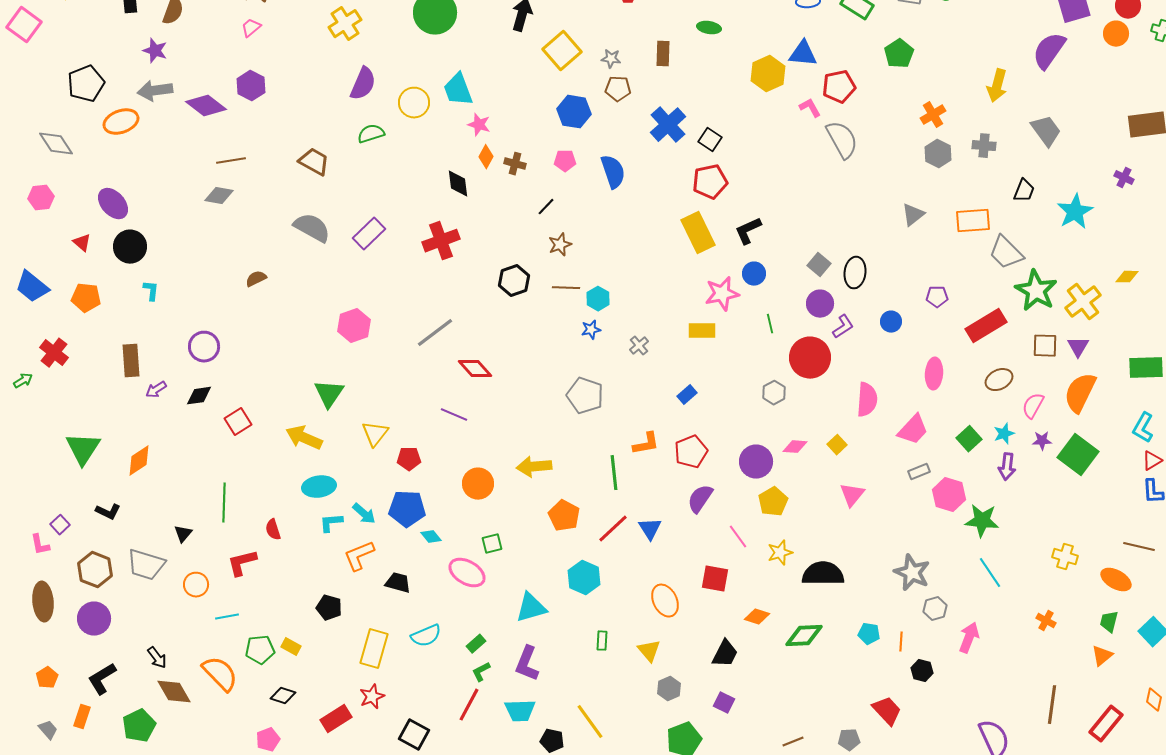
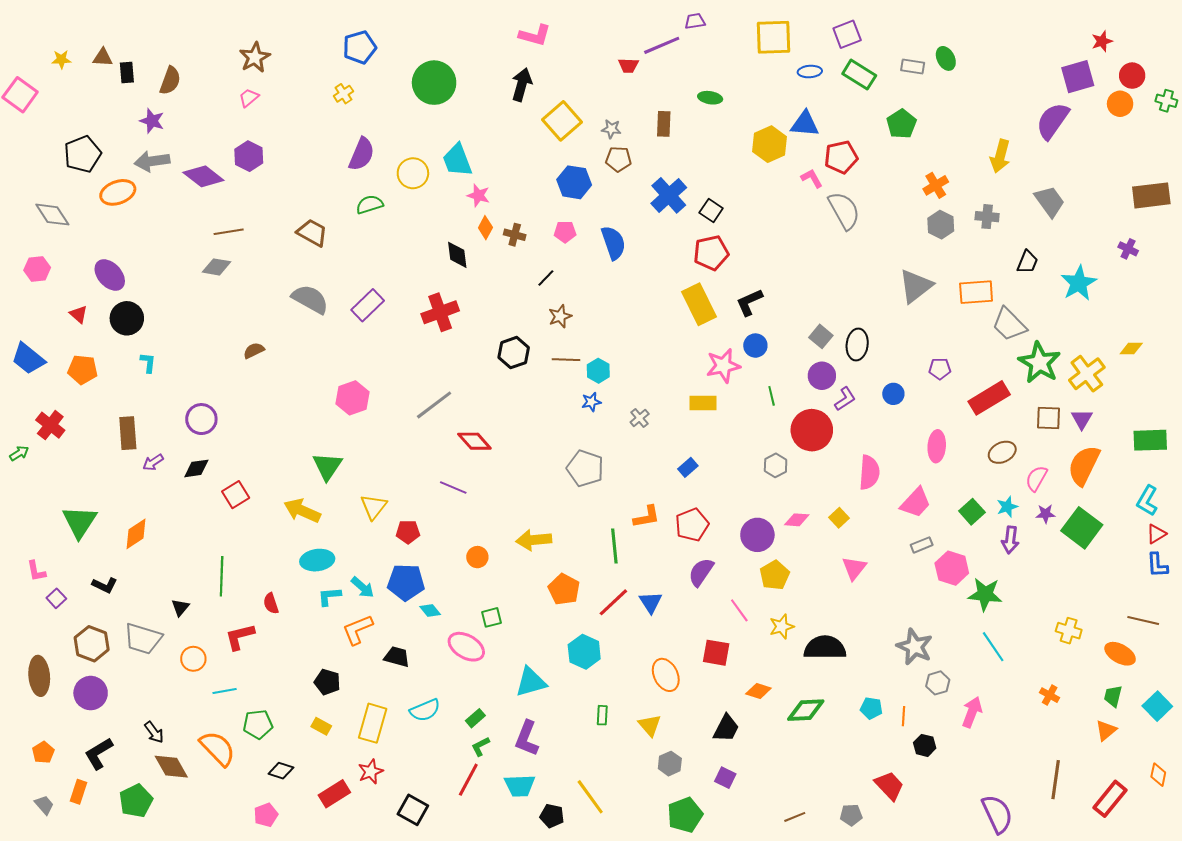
yellow cross: (345, 24) -> (343, 94), size x0.6
gray triangle: (913, 215) -> (916, 286), size x1.5
orange circle: (478, 484) -> (477, 557), size x0.7
pink L-shape: (40, 545) -> (36, 571), moved
yellow rectangle: (291, 647) -> (321, 726), moved

